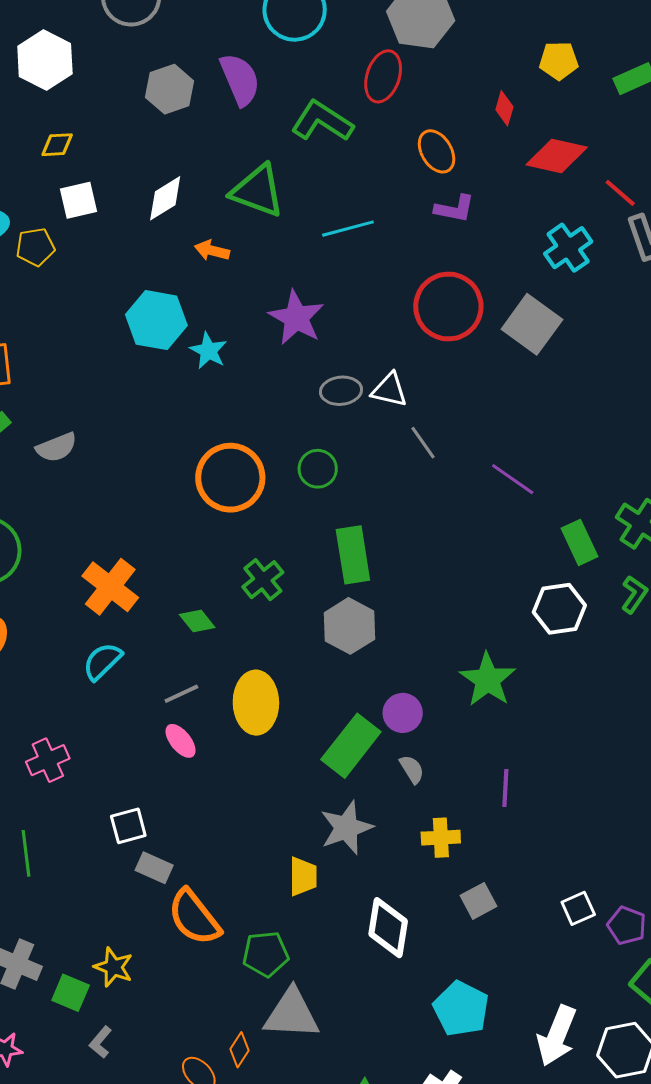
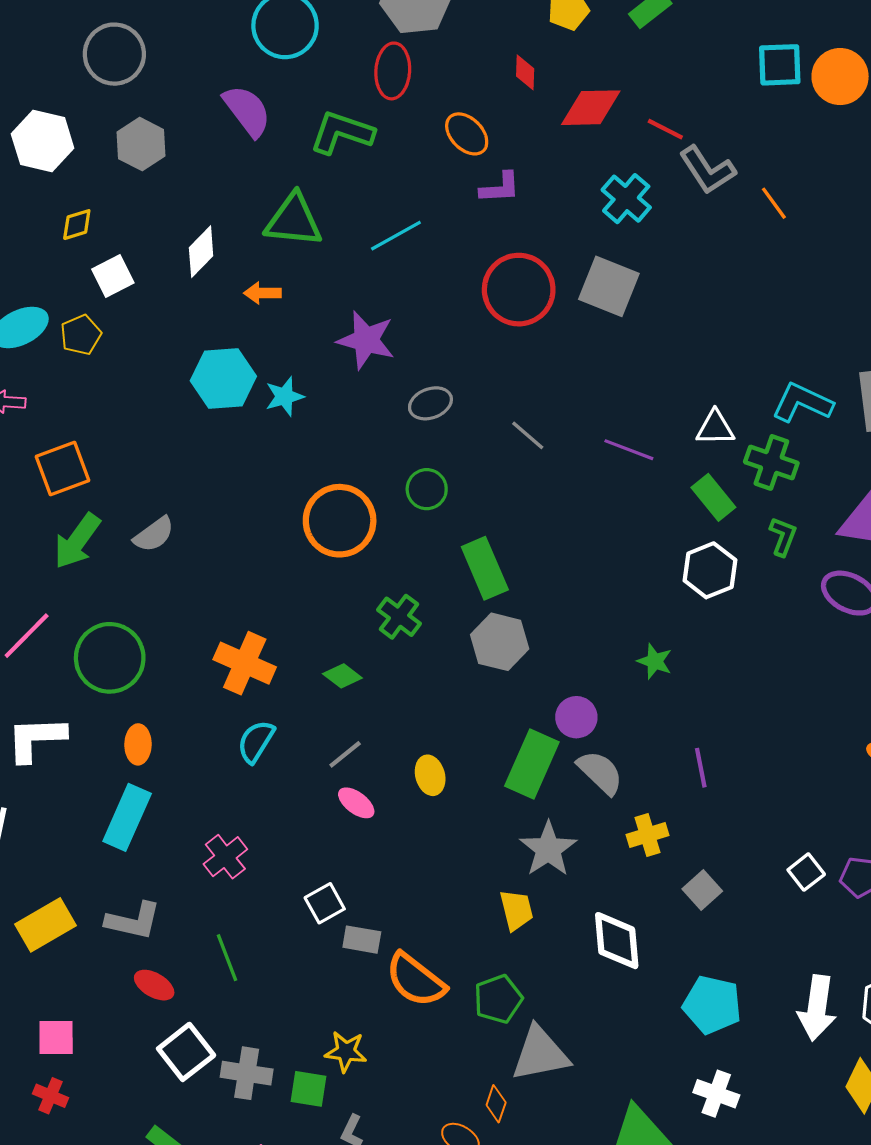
gray hexagon: (170, 89) -> (141, 144), moved
cyan star: (208, 351) -> (285, 396), turned -30
white triangle: (389, 390) -> (715, 428), moved
green star: (488, 680) -> (655, 661), size x0.6
yellow ellipse: (256, 703) -> (430, 775), moved, size x0.6
gray semicircle: (412, 769) -> (600, 772), size x1.6

